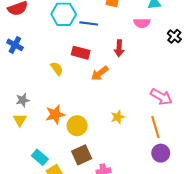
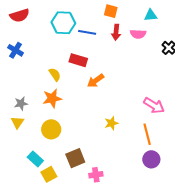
red arrow: (119, 48) -> (116, 32), moved
orange star: (55, 114) -> (52, 98), moved
yellow circle: (77, 126) -> (51, 129), moved

